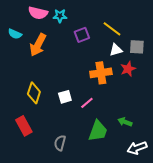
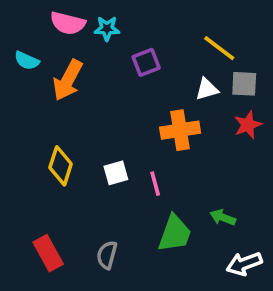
yellow line: (112, 29) -> (219, 48), moved
red star: (128, 69) -> (248, 125), moved
pink line: (87, 103) -> (155, 184), turned -64
red rectangle: (24, 126) -> (48, 253), moved

